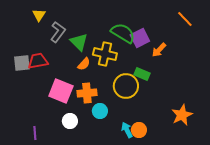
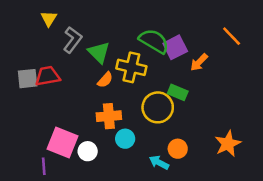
orange line: (185, 19) -> (232, 36), moved
pink square: (61, 91) -> (63, 142), moved
cyan arrow: (127, 130) -> (159, 162), turned -35
orange circle: (139, 130) -> (178, 149), moved

